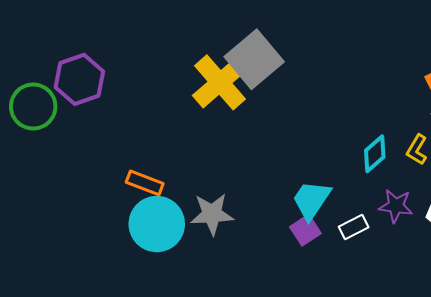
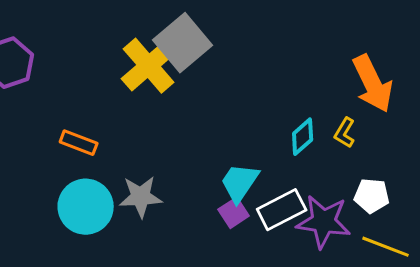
orange rectangle: (145, 183) -> (79, 143), moved
purple star: (396, 206) -> (324, 222), moved, size x1.6
white rectangle: (354, 227) -> (282, 210), size x1.6

